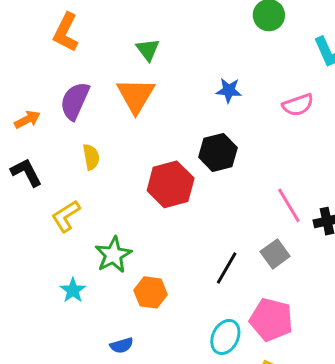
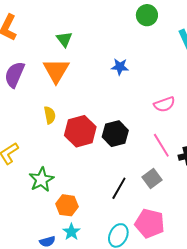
pink semicircle: (298, 105) -> (164, 104), moved
black hexagon: (218, 152) -> (115, 134), moved
yellow semicircle: (91, 157) -> (50, 115), moved
cyan star: (73, 290) -> (71, 232), moved

